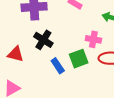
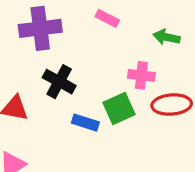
blue rectangle: (58, 66) -> (85, 123), turned -35

